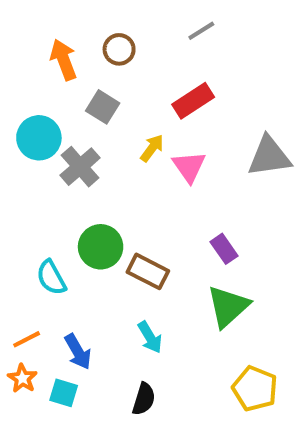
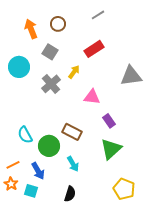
gray cross: (80, 167) -> (51, 84), moved
pink triangle: (189, 167) -> (92, 97), moved, turned -48
green circle: (101, 247) -> (49, 146), moved

